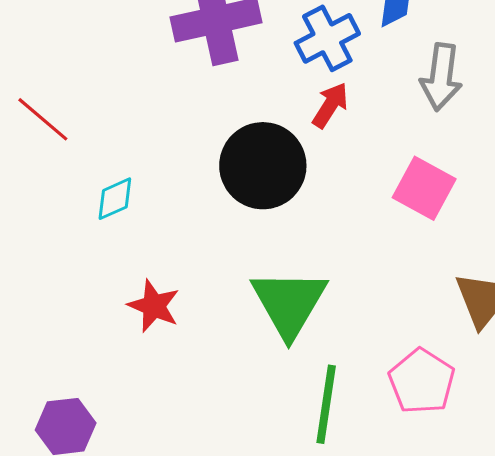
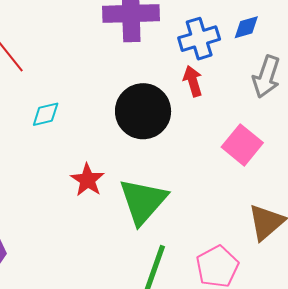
red arrow: (330, 105) -> (193, 81), turned -60
red star: (154, 306) -> (88, 180), moved

